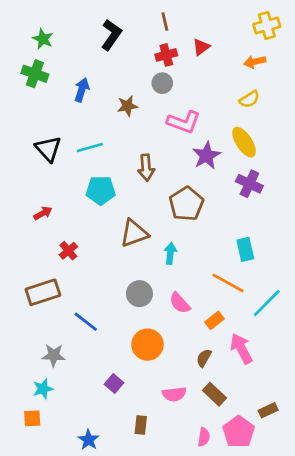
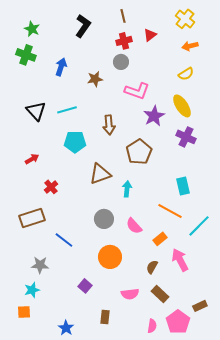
yellow cross: (267, 25) -> (185, 19), moved, turned -36

